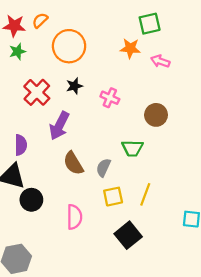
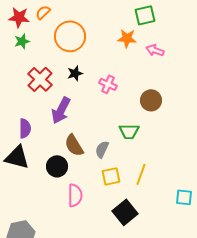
black circle: (31, 200) -> (57, 166), moved

